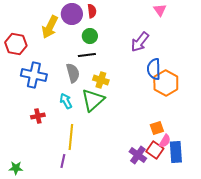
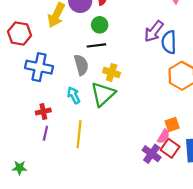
blue semicircle: (154, 69) -> (169, 42), moved
pink semicircle: (165, 141) -> (164, 136), moved
purple line: (63, 161) -> (45, 133), moved

